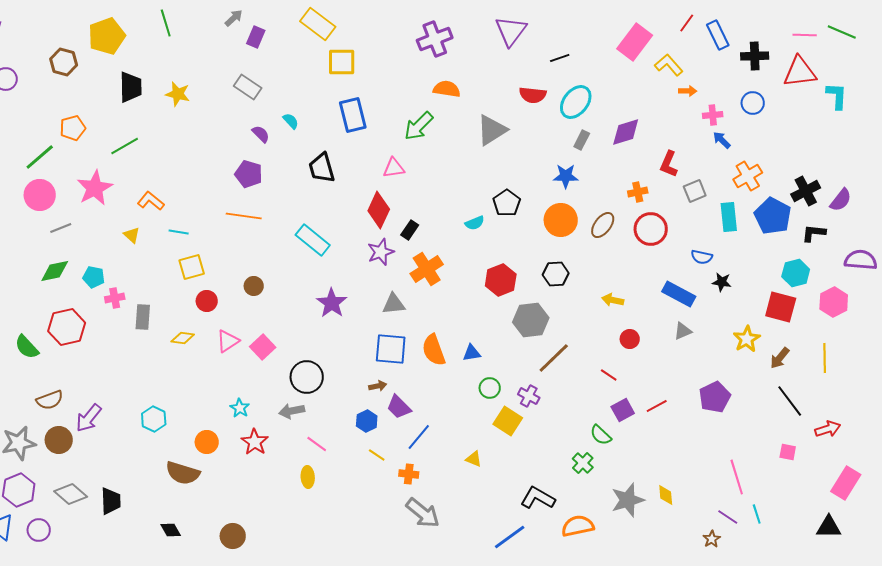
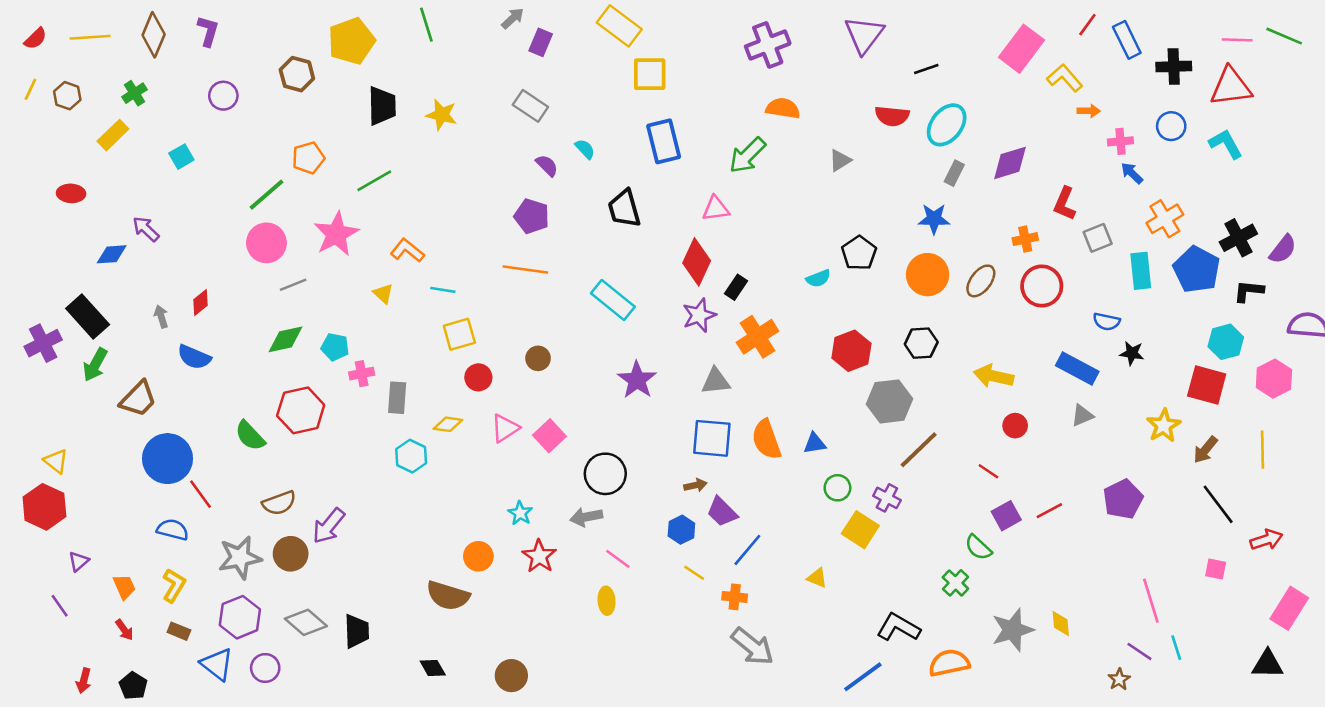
cyan L-shape: (837, 96) -> (1226, 144), moved, turned -32
gray triangle: (492, 130) -> (840, 160), size x0.6
yellow arrow: (613, 300) -> (994, 376), size x1.4
cyan hexagon: (154, 419) -> (411, 456), moved

